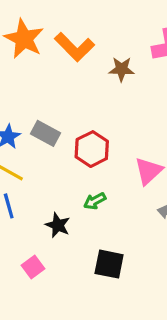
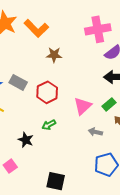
brown star: (121, 69) -> (54, 55), moved
black square: (109, 264) -> (56, 181), moved

